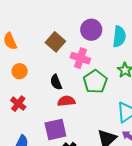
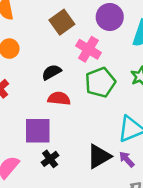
black semicircle: (56, 82) -> (52, 72), turned 70

